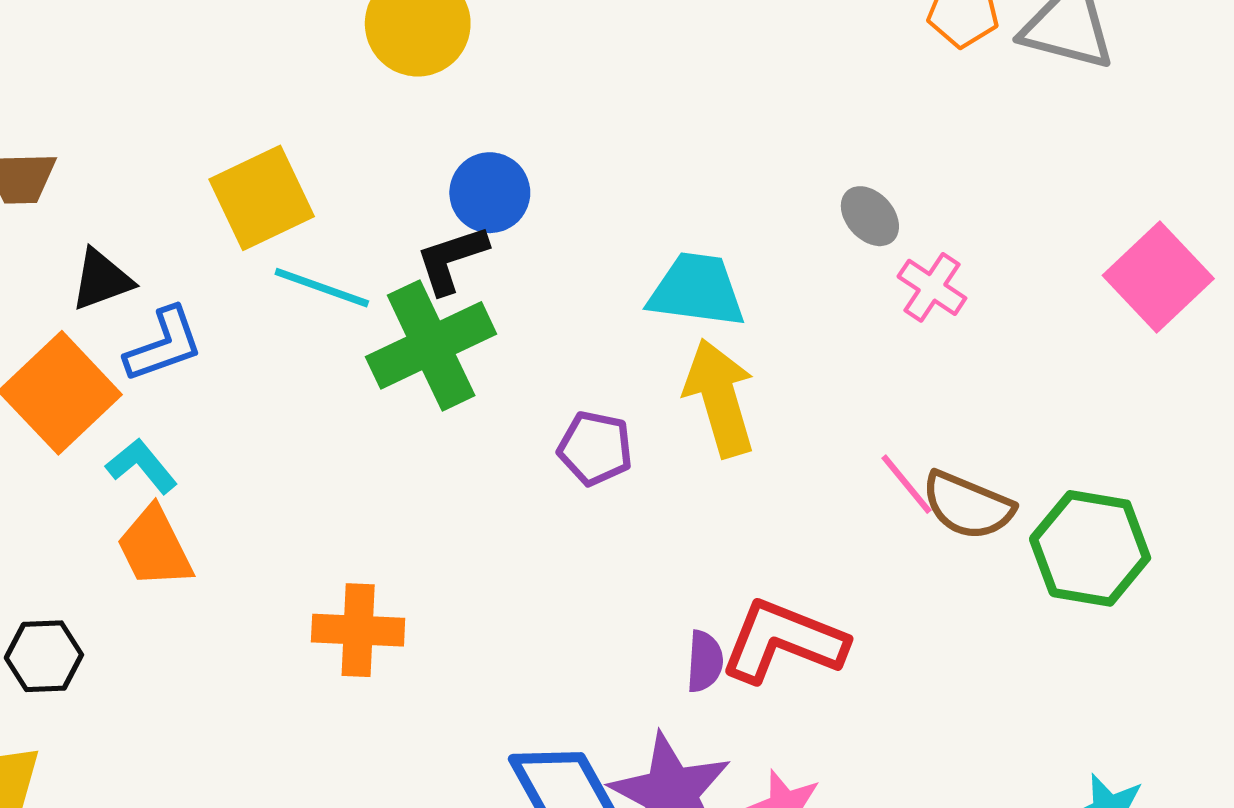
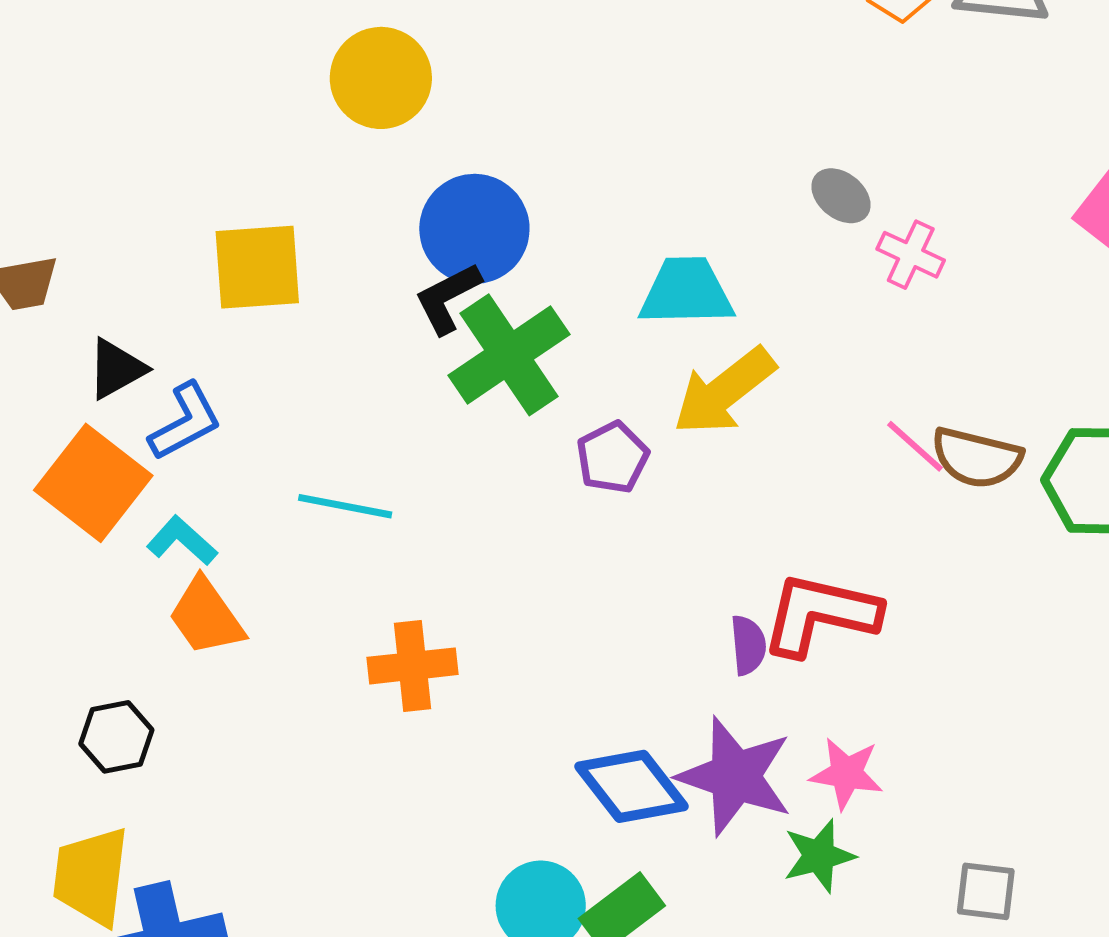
blue circle: (490, 193) -> (474, 229), size x1.4
yellow square: (262, 198) -> (257, 267), turned 30
cyan line: (322, 288) -> (345, 506), moved
green cross: (431, 345) -> (509, 355), moved
yellow arrow: (720, 398) -> (724, 391), turned -103
purple pentagon: (595, 448) -> (613, 458), turned -30

